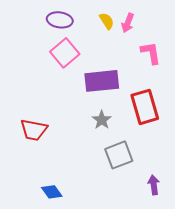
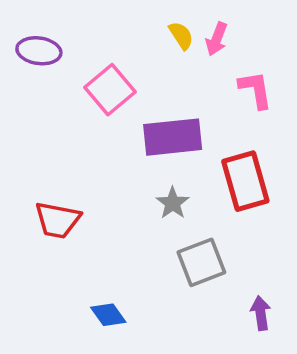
purple ellipse: (60, 20) -> (39, 51), moved
blue diamond: (52, 192) -> (108, 315), moved

